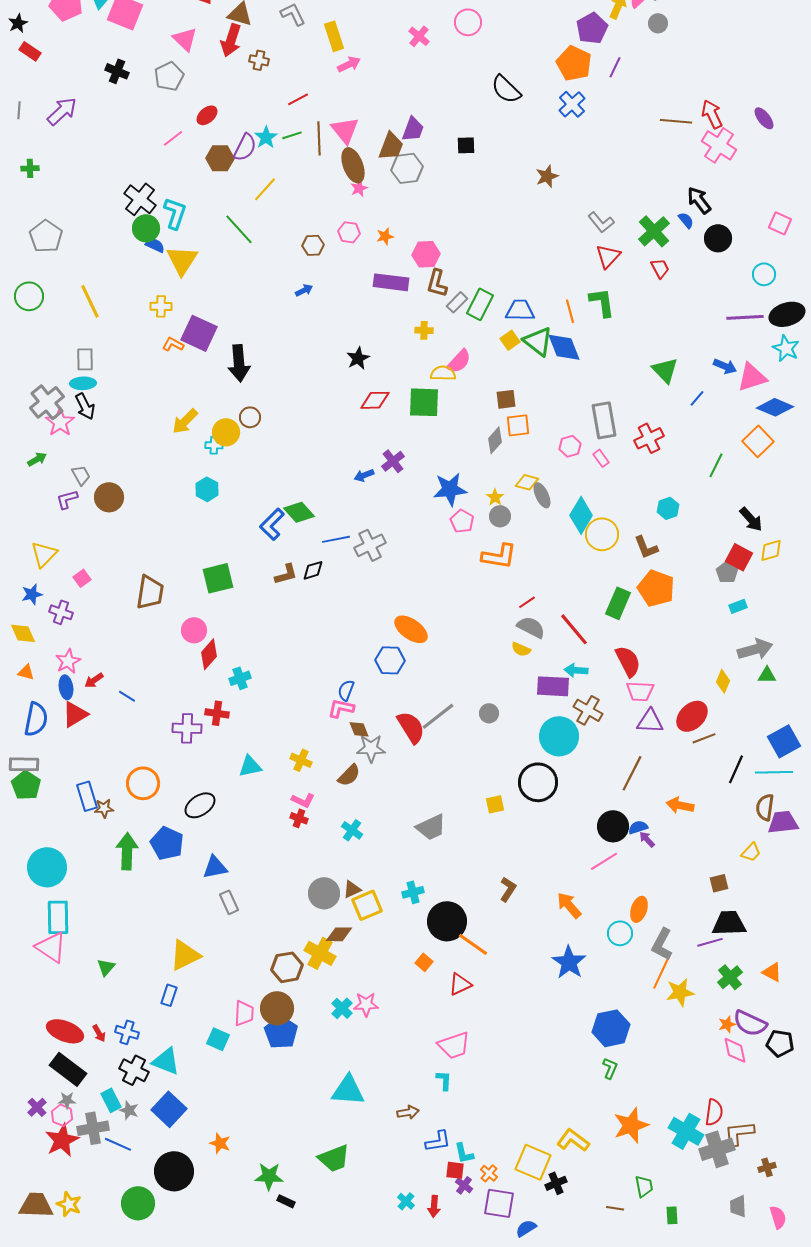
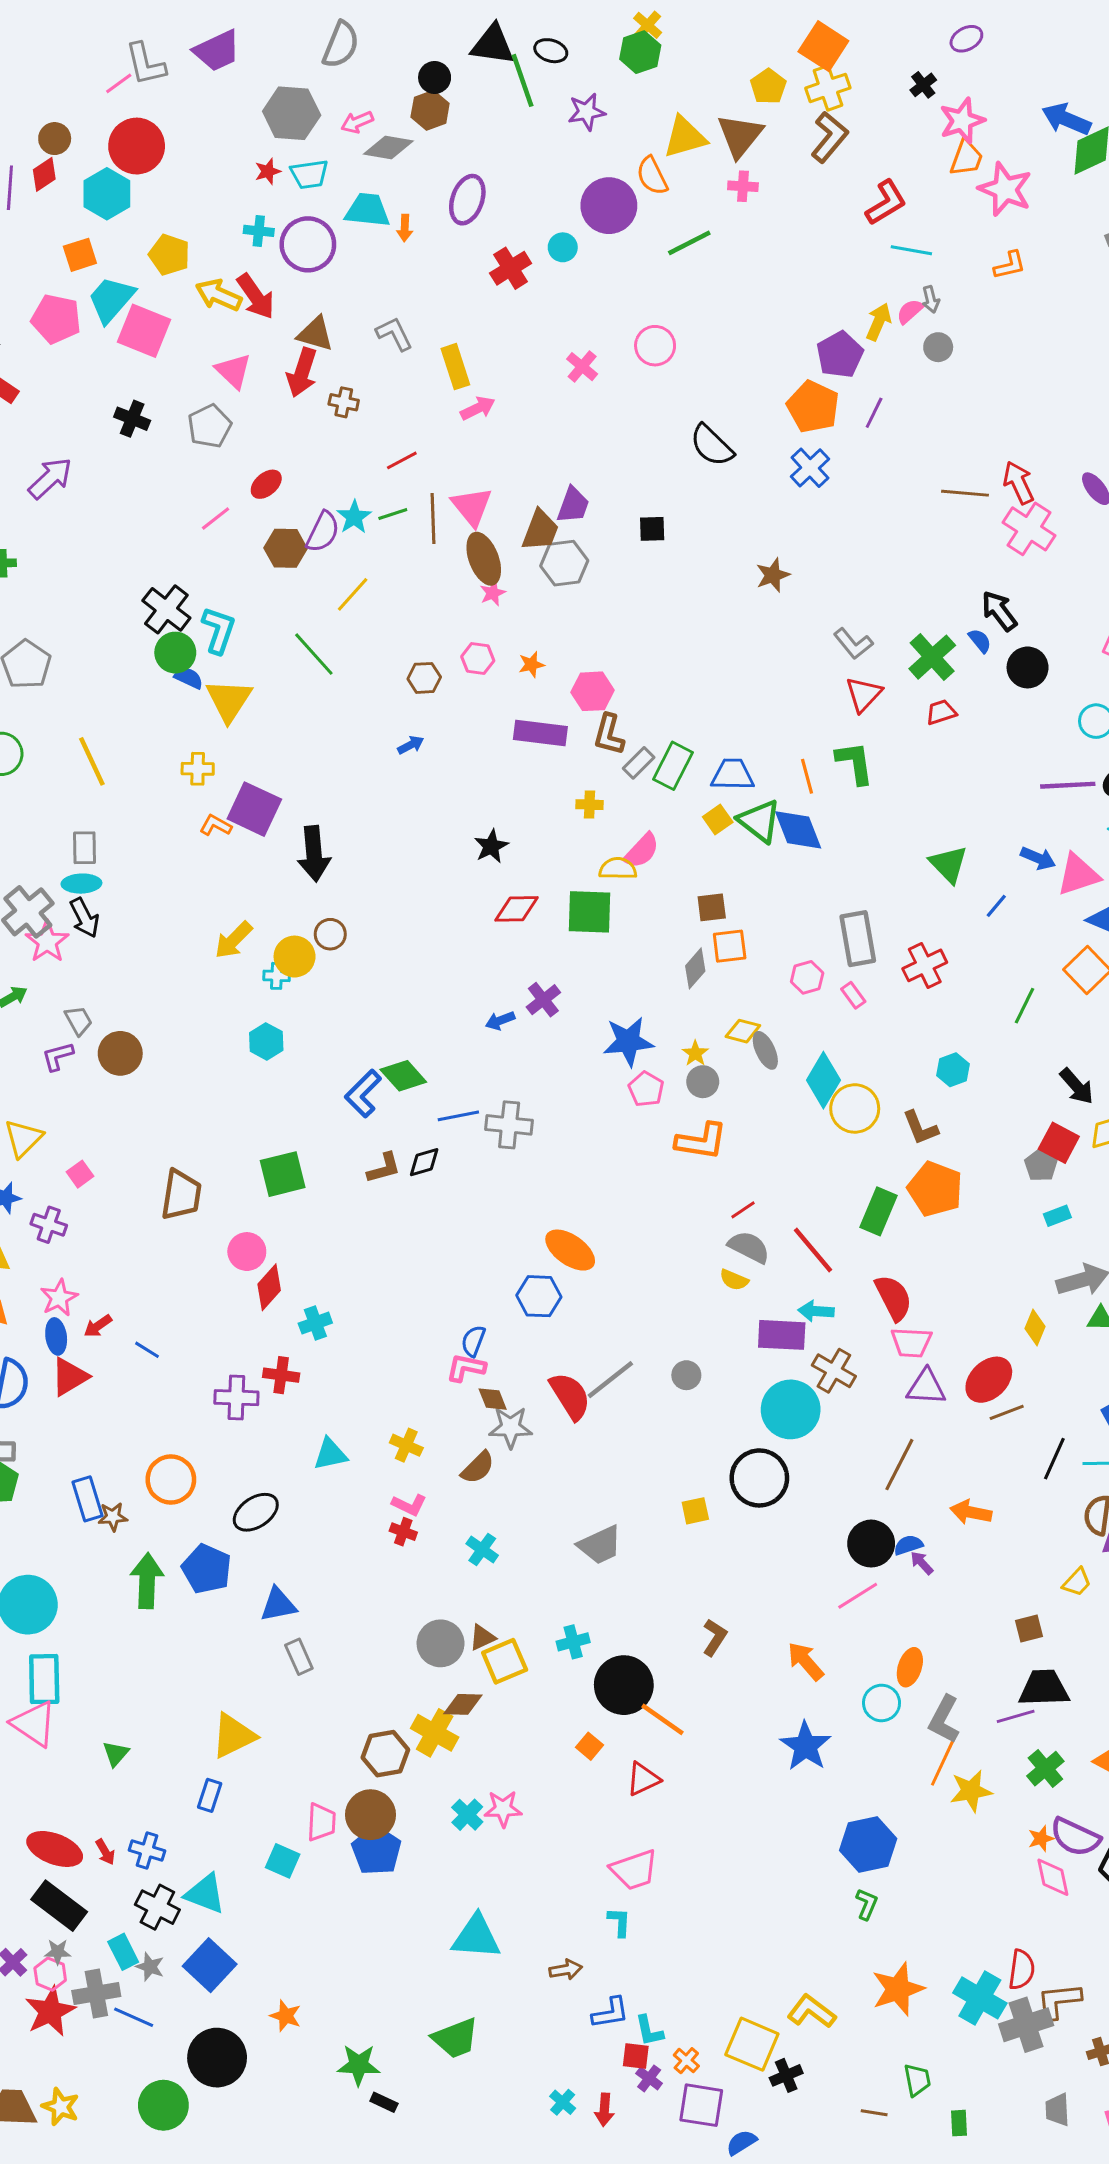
red trapezoid: (660, 268) -> (941, 712), turned -80
gray cross: (370, 545) -> (509, 1125), turned 32

